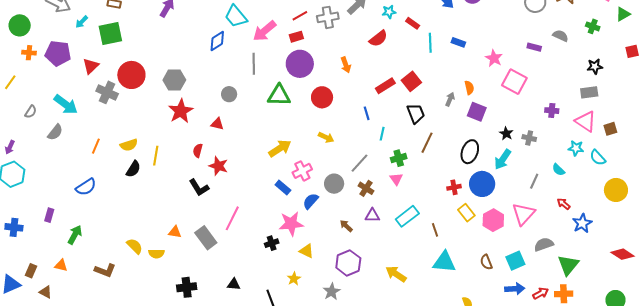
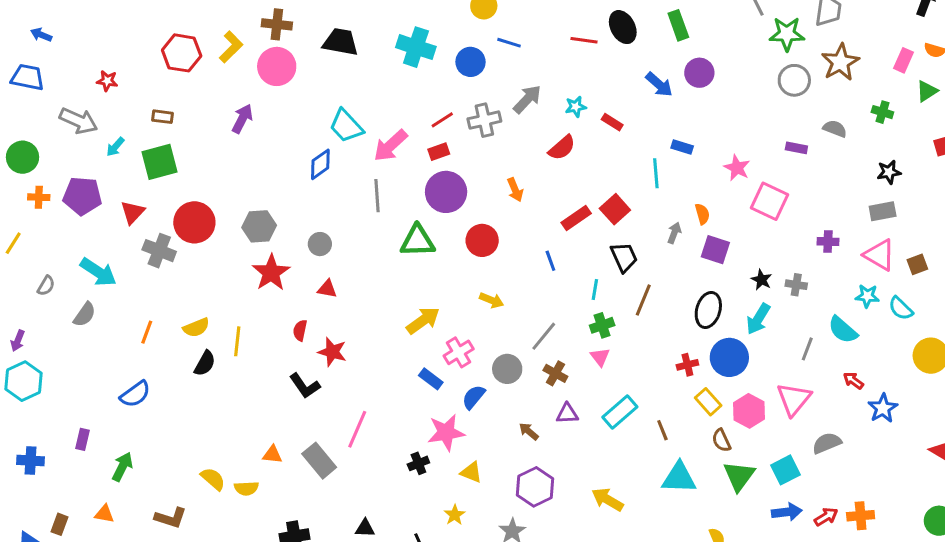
cyan line: (430, 43) -> (656, 173), moved
gray circle: (229, 94) -> (320, 244), moved
cyan line: (382, 134) -> (595, 289), moved
cyan semicircle: (558, 170) -> (843, 330), size x1.5
brown semicircle: (486, 262) -> (721, 440), moved
green triangle: (568, 265) -> (739, 476), moved

